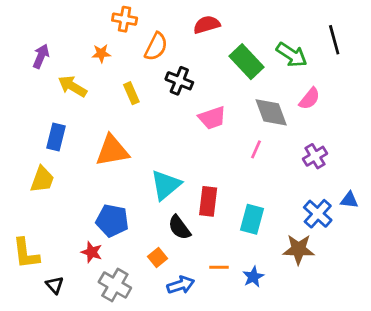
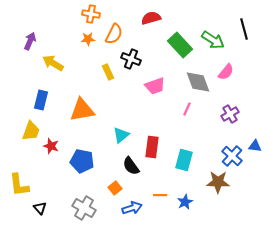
orange star: (101, 53) -> (88, 39), moved
yellow rectangle: (131, 93) -> (108, 72), moved
cyan triangle: (166, 185) -> (121, 135), size x0.7
red star: (92, 252) -> (51, 146), moved

